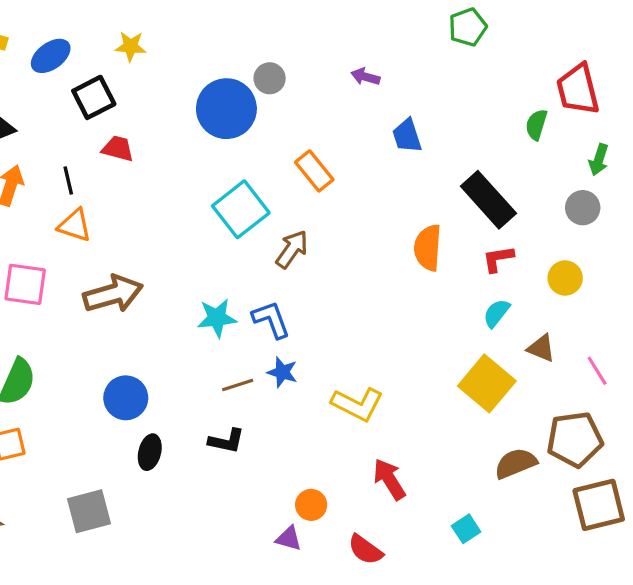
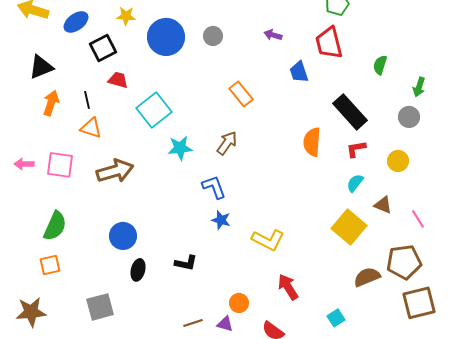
red trapezoid: (578, 89) -> (329, 43), moved
blue circle: (226, 109) -> (166, 37), moved
cyan square: (241, 209) -> (154, 110), moved
cyan star: (217, 318) -> (180, 148), moved
brown line: (238, 385) -> (193, 323), moved

